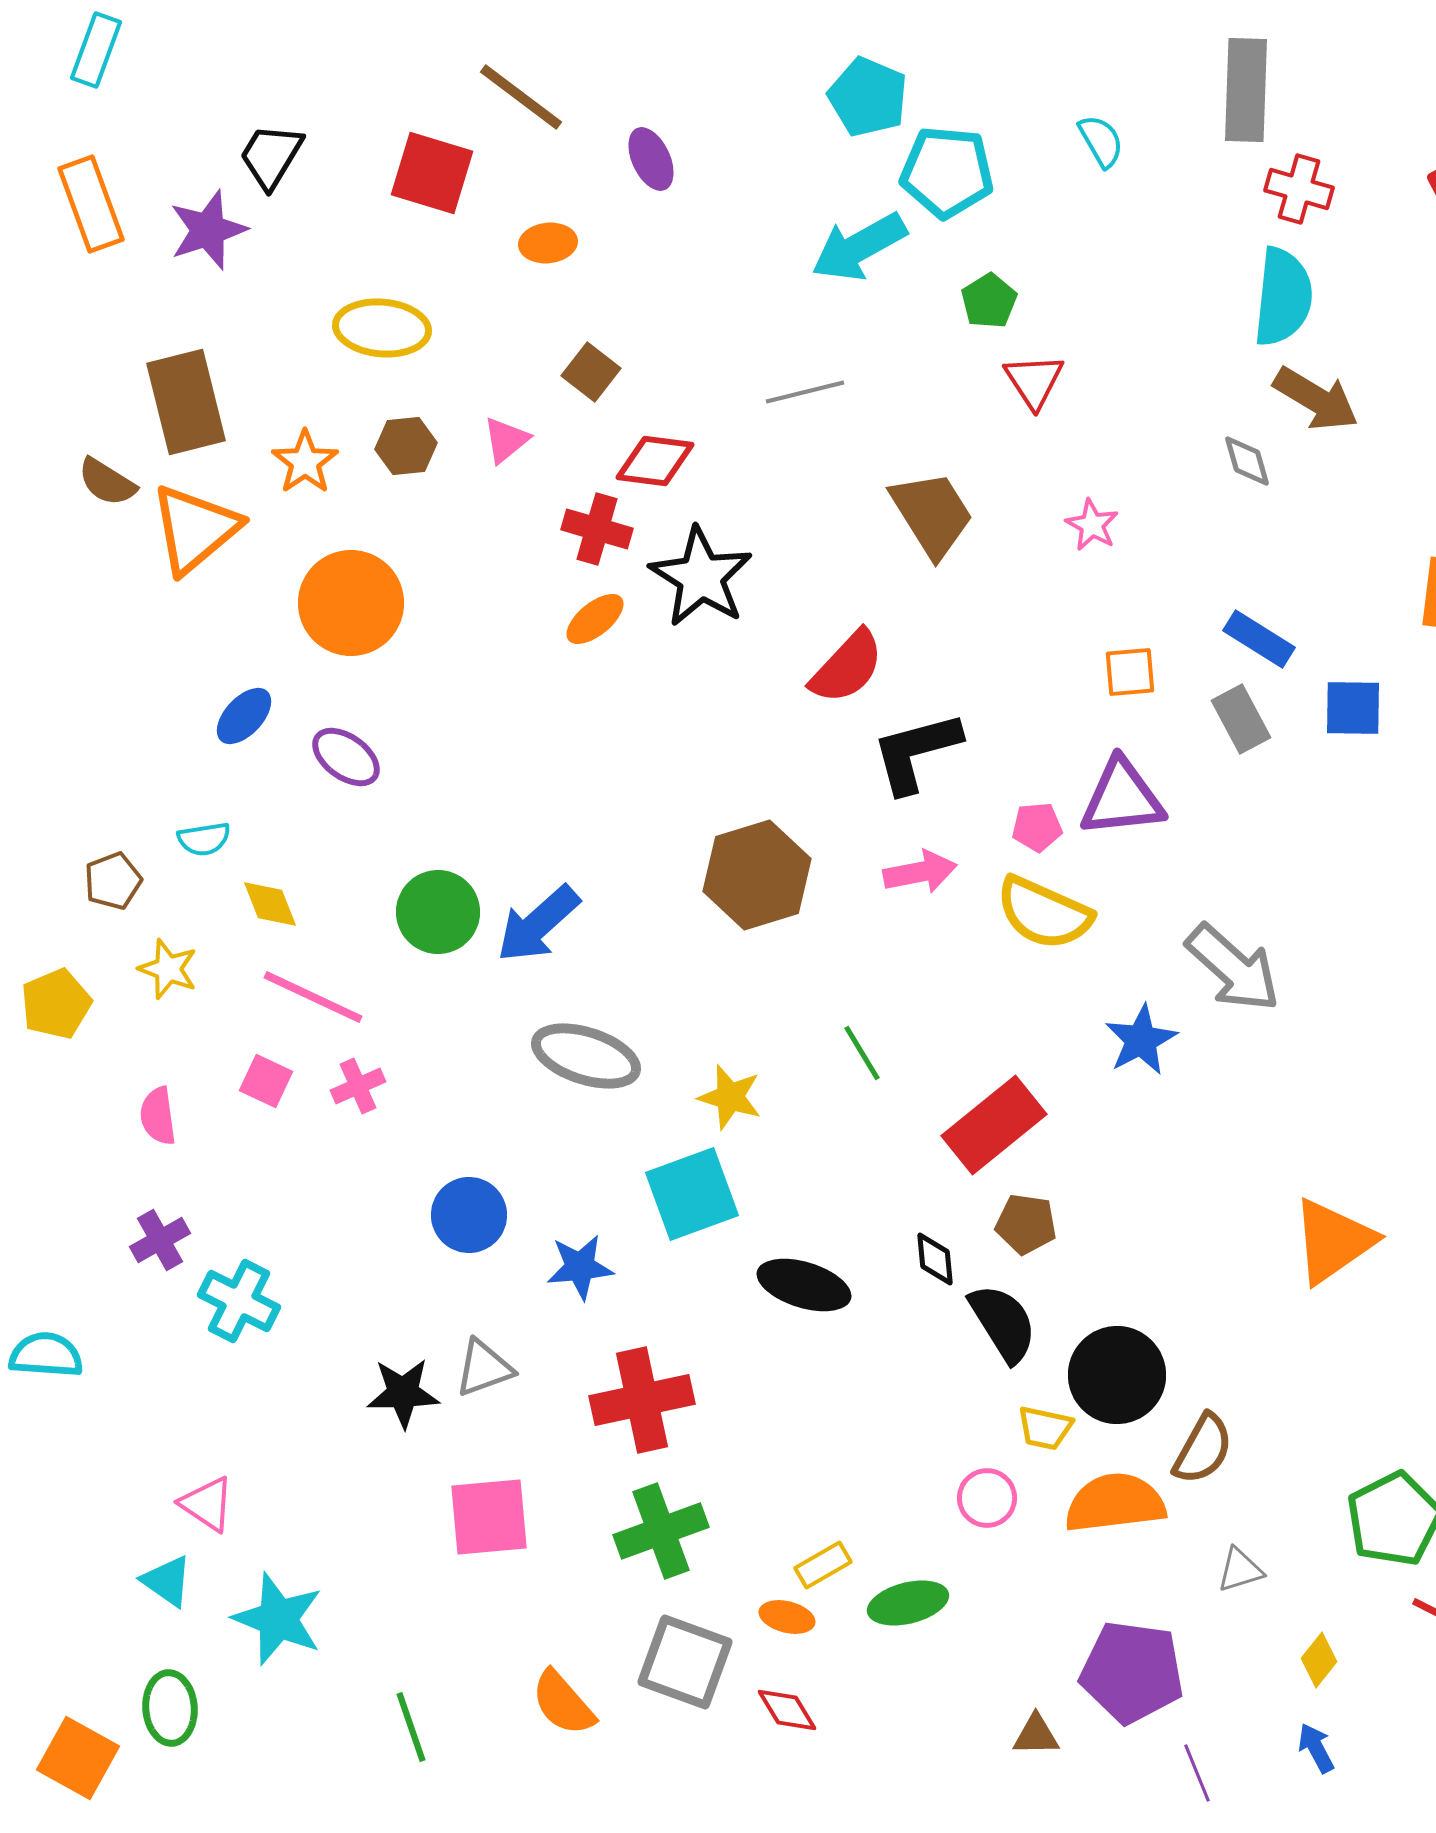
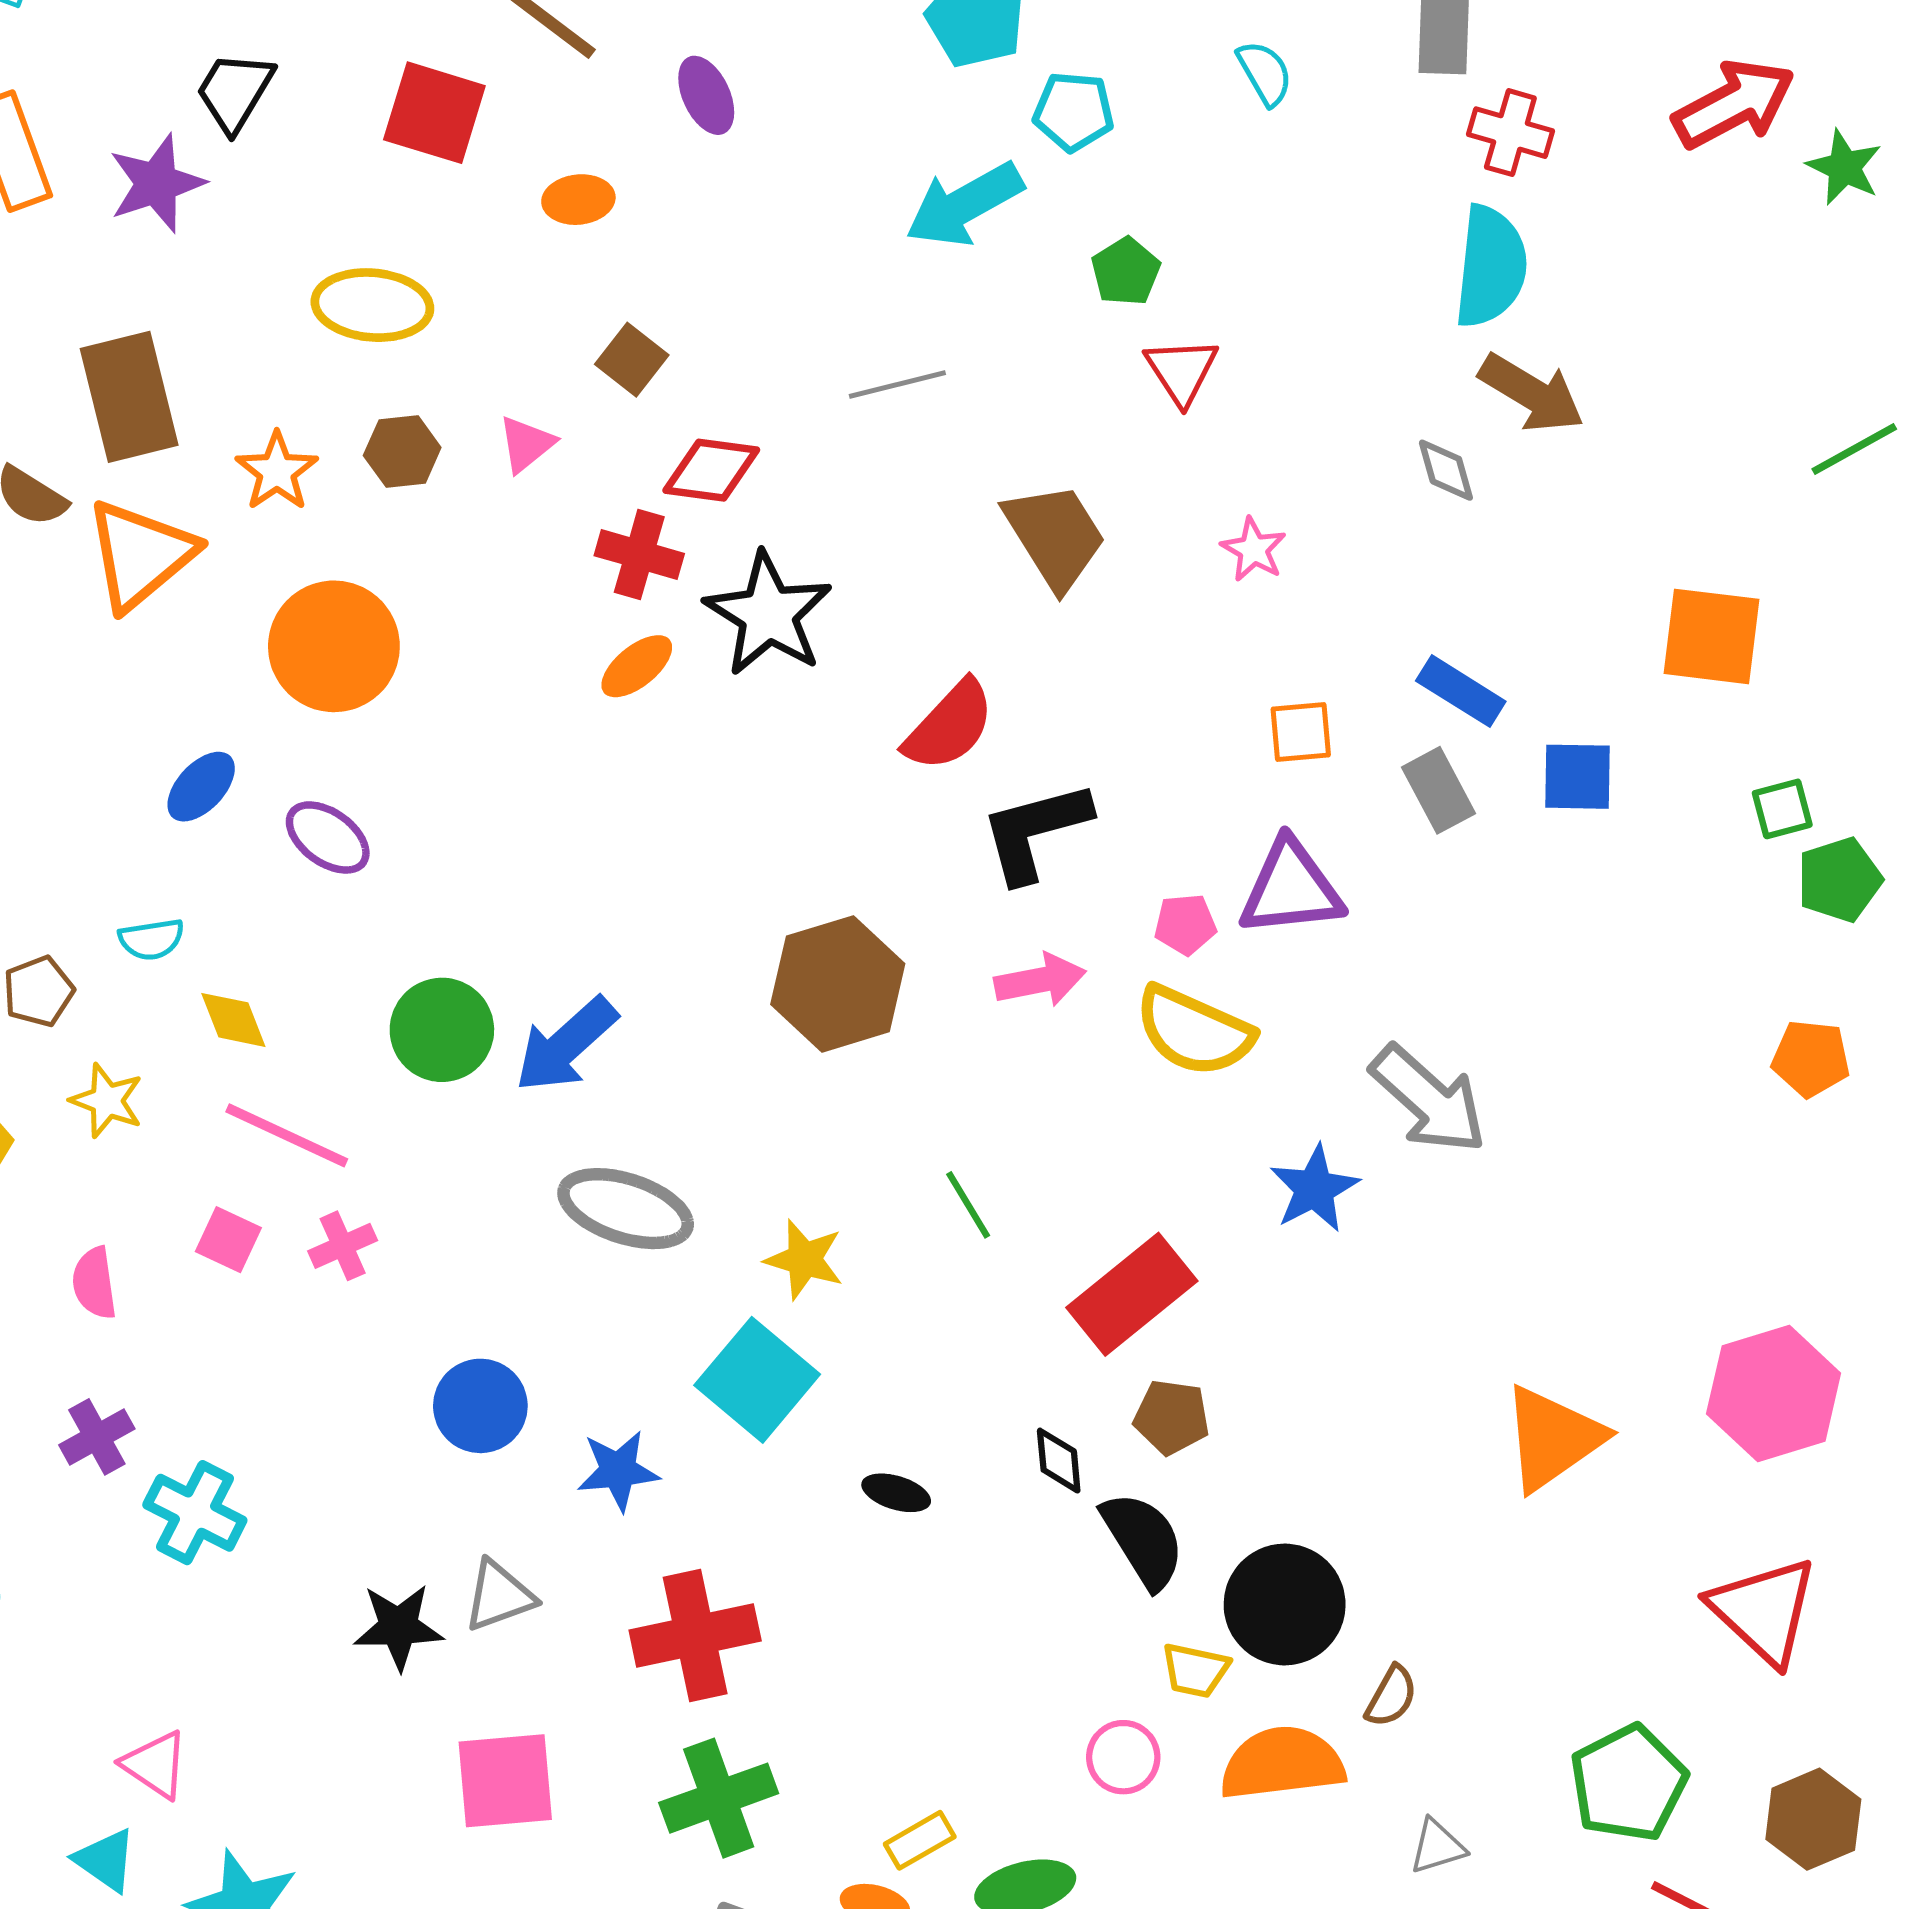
cyan pentagon: (947, 172) -> (1074, 111), size x0.7
cyan square: (692, 1194) -> (757, 1380), turned -30
black ellipse: (804, 1285) -> (896, 1493), size x0.6
brown semicircle: (1203, 1449) -> (1391, 1696), size x0.7

